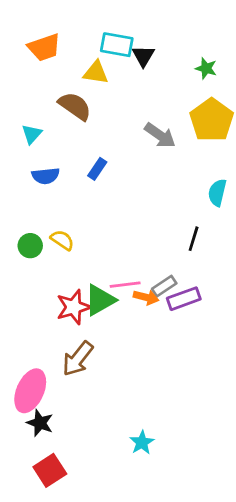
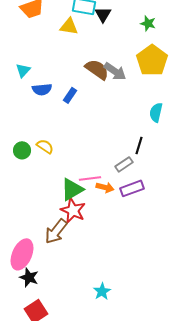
brown semicircle: (75, 106) -> (97, 69), moved
blue semicircle: (46, 176) -> (42, 89), moved
gray rectangle: (164, 286) -> (124, 164), moved
red star: (73, 307) -> (73, 210), moved, turned -30

